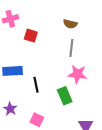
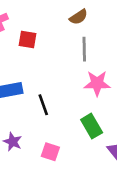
brown semicircle: (70, 24) -> (79, 17), turned -40
green rectangle: (65, 96) -> (92, 126), moved

